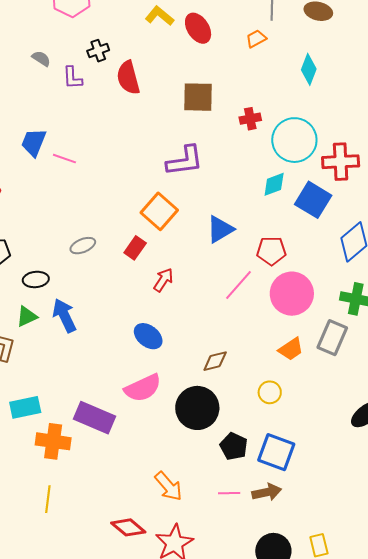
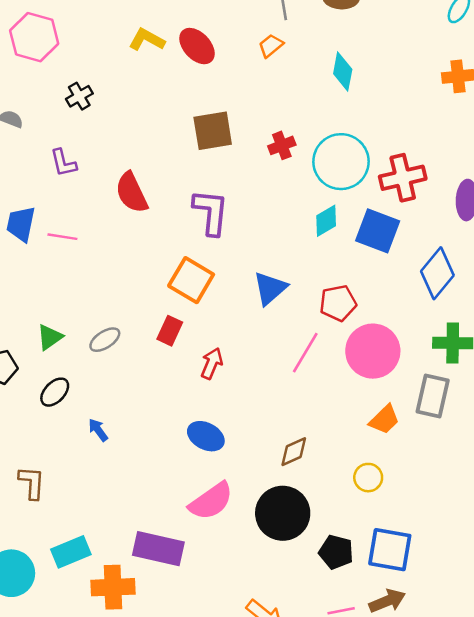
purple L-shape: (73, 78) -> (63, 163), moved
red semicircle: (128, 78) -> (132, 193), moved
purple L-shape: (185, 161) -> (211, 212), turned -66
black ellipse: (36, 279) -> (55, 392), turned -30
blue arrow: (64, 316) -> (98, 430), size x0.6
green triangle: (27, 317) -> (50, 337), moved

